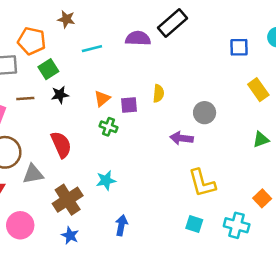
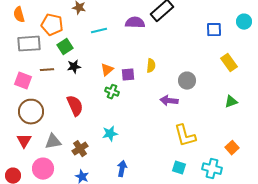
gray triangle: (33, 174) -> (53, 142), moved
brown cross: (68, 200) -> (80, 149), size x0.7

